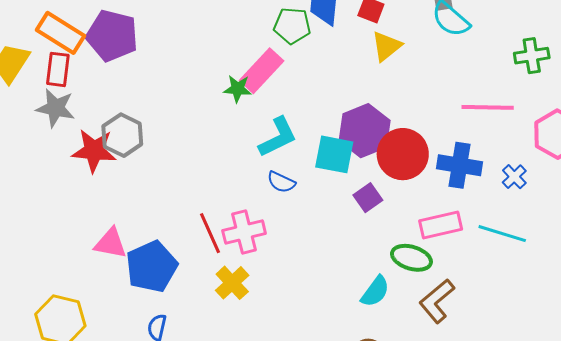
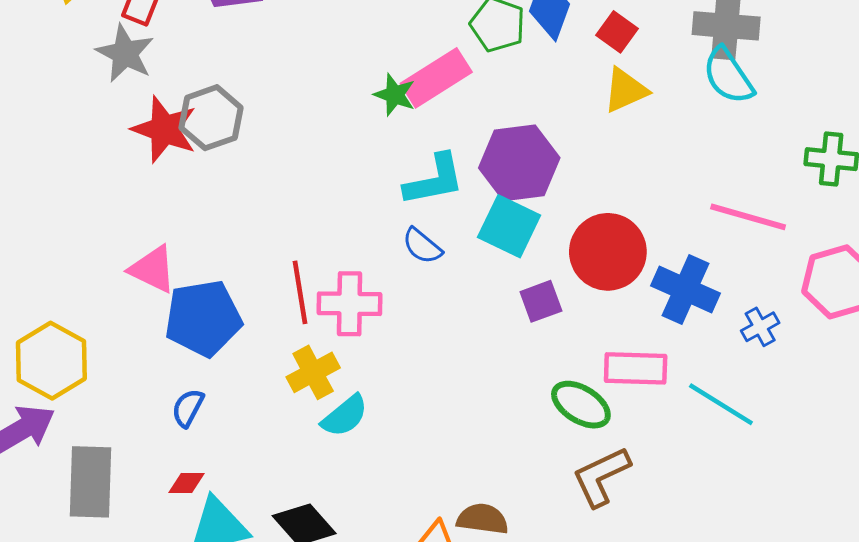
purple hexagon: (365, 131) -> (519, 163), moved
cyan semicircle: (375, 291) -> (345, 416), moved

